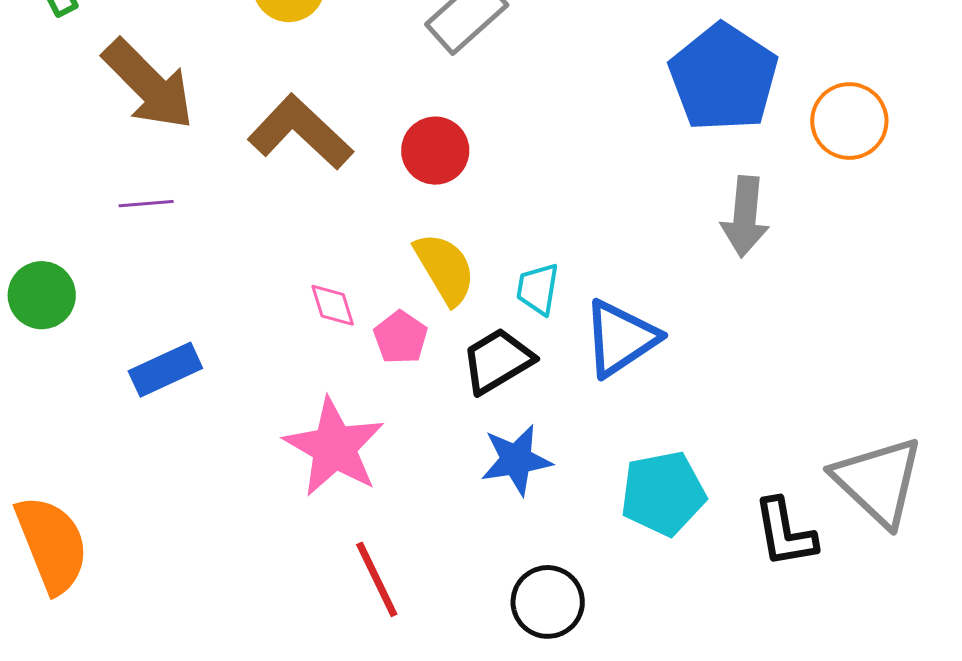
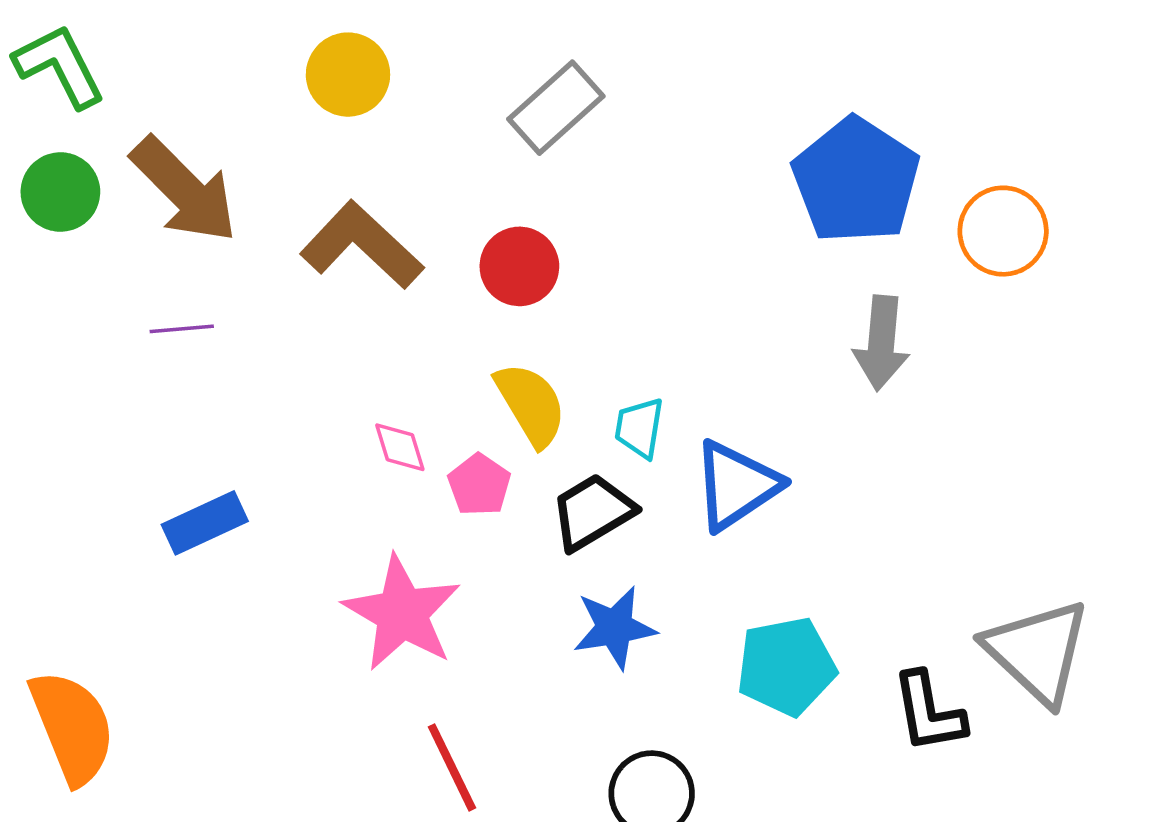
green circle: (42, 295) -> (60, 192), moved

